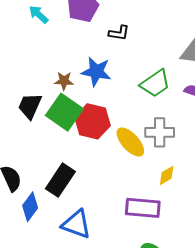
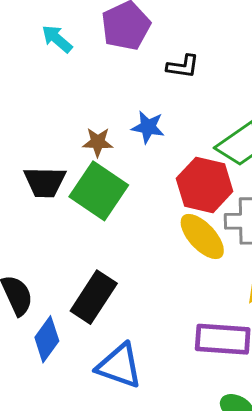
blue star: (96, 72) -> (148, 127), size x0.7
black trapezoid: (30, 106) -> (45, 182), turned -112
red hexagon: (92, 121) -> (205, 185), moved

